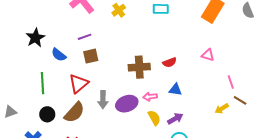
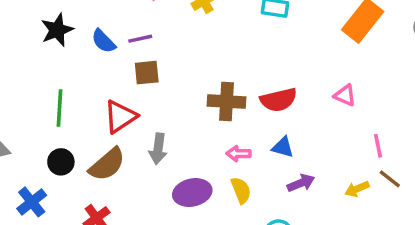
blue semicircle: (59, 55) -> (104, 41), moved
red semicircle: (170, 62) -> (279, 100), size x1.5
purple ellipse: (127, 104) -> (192, 192), moved
purple arrow: (175, 119) -> (301, 183), moved

